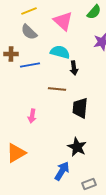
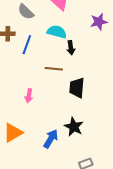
blue line: (30, 65) -> (27, 45), turned -60
blue arrow: (62, 171) -> (51, 139), moved

